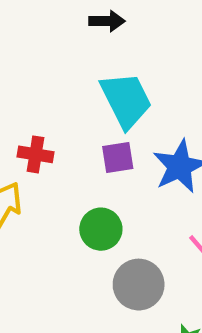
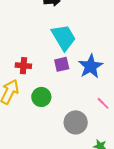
green circle: (101, 229) -> (41, 97), moved

